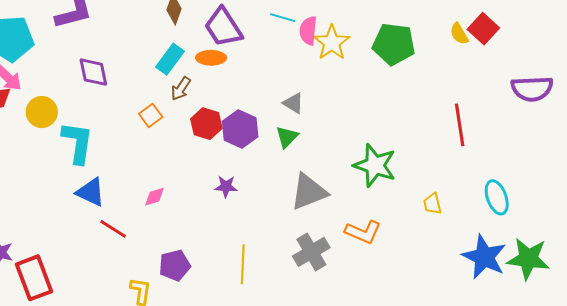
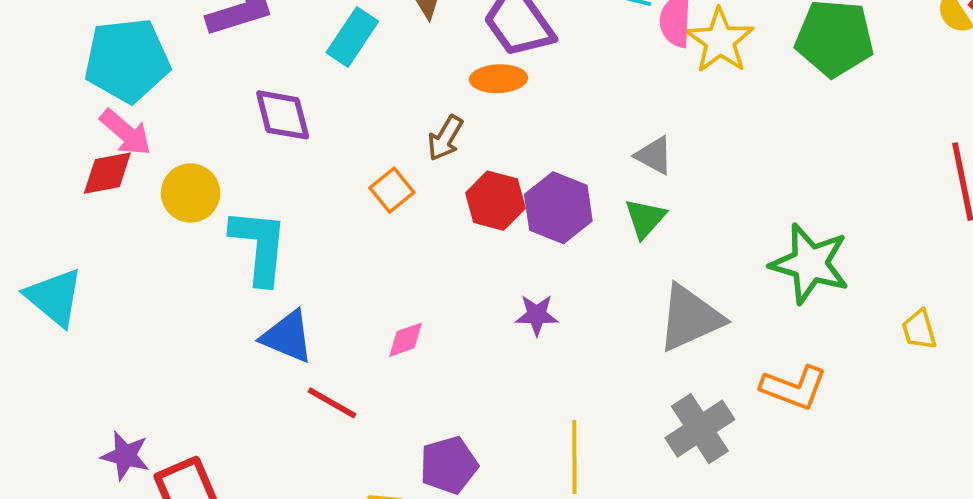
cyan rectangle: (170, 59) -> (352, 37), moved

